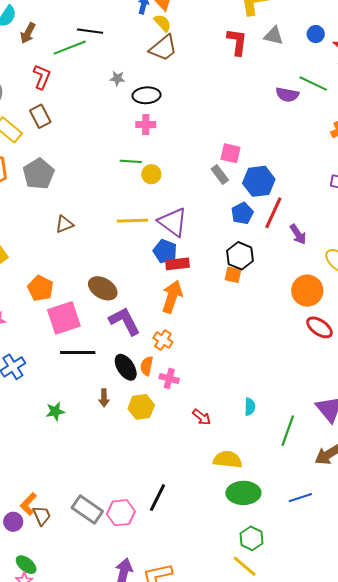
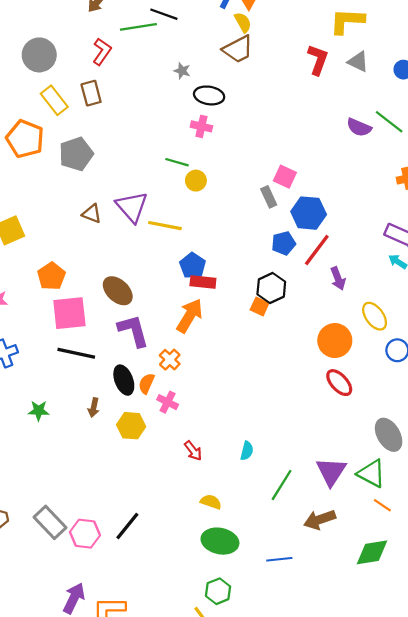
purple triangle: (173, 222) -> (132, 207), moved
brown triangle: (64, 224) -> (92, 214), turned 30
yellow semicircle: (228, 459) -> (211, 502), size x0.7

